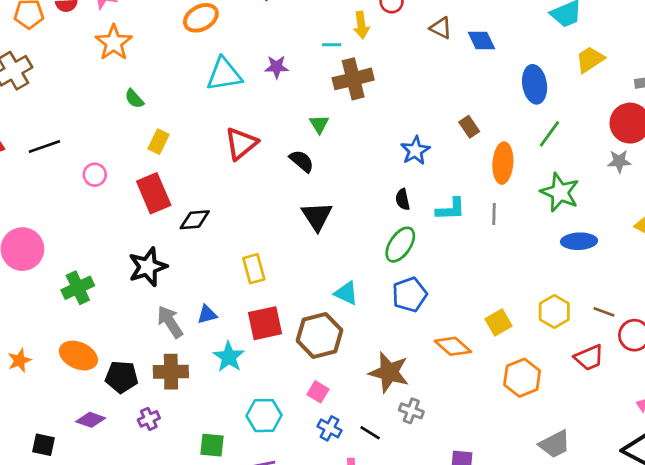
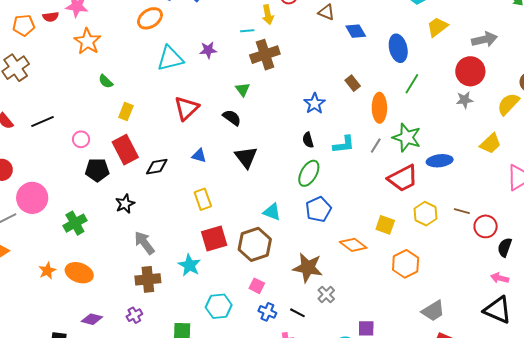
blue diamond: (481, 41) -> (356, 31), moved
green star: (560, 192) -> (407, 137), moved
gray line: (494, 214) -> (376, 146), turned 35
black star: (148, 267) -> (125, 204), size x0.7
blue triangle: (207, 314) -> (199, 156), moved, turned 35
yellow square: (499, 322) -> (385, 225), turned -36
red trapezoid: (589, 358) -> (403, 178), moved, size x1.4
orange star: (20, 360) -> (47, 271), moved
black pentagon: (122, 377) -> (97, 170), moved
gray cross: (411, 411) -> (326, 294), turned 30

